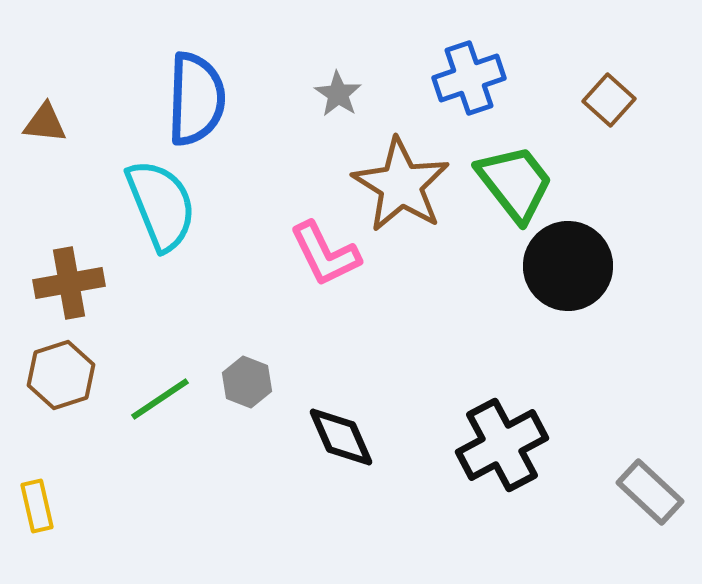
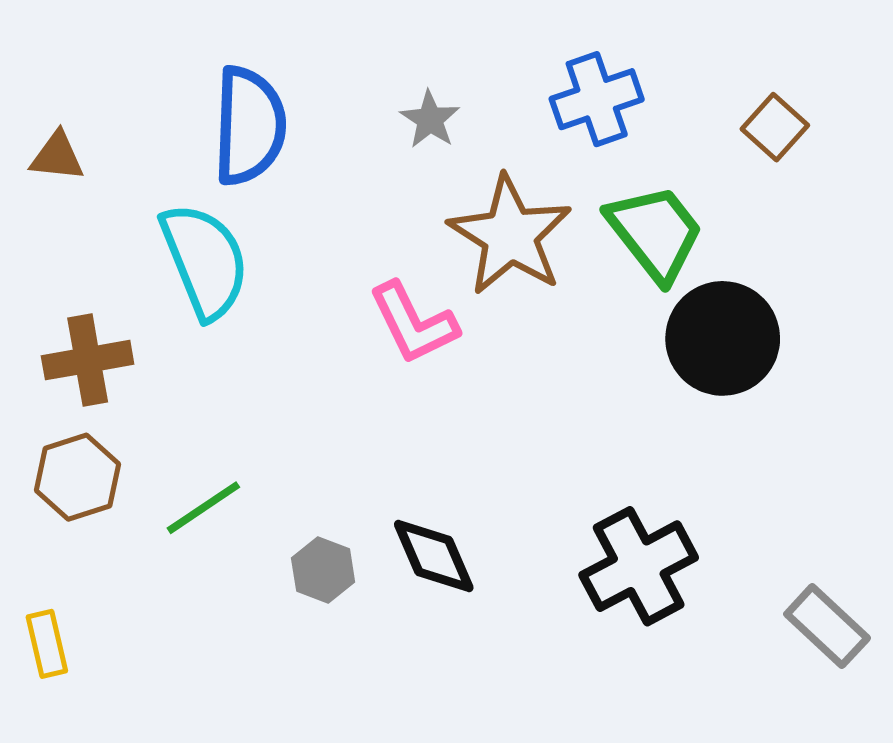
gray hexagon: (247, 382) -> (323, 570), moved

